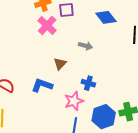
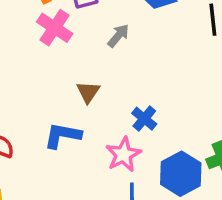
gray arrow: (85, 46) -> (118, 36), moved, turned -56
blue cross: (88, 83) -> (144, 119), turned 32

